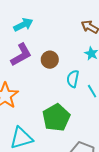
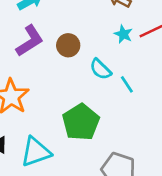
cyan semicircle: (73, 79) -> (100, 69), turned -54

